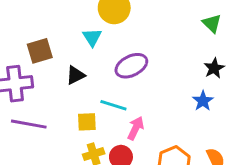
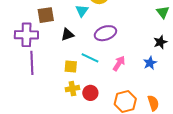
purple line: (29, 124) -> (32, 63), turned 70
pink arrow: (136, 128) -> (119, 63), moved

